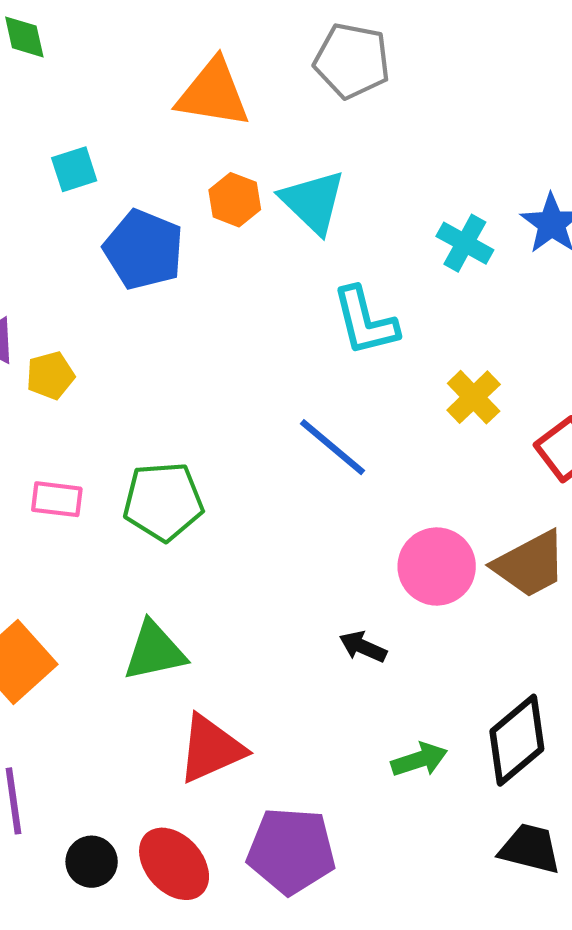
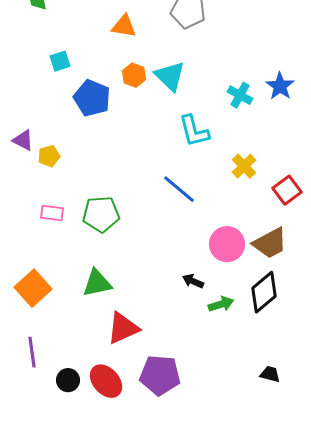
orange triangle: (213, 93) -> (124, 26), size x0.7
black diamond: (517, 740) -> (264, 292), moved
green arrow: (419, 760) -> (221, 304), moved
black trapezoid: (530, 849) -> (270, 374), size x0.7

